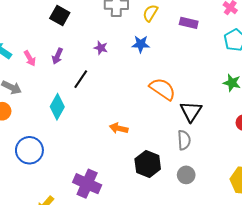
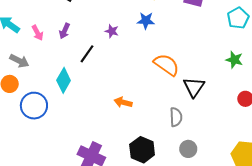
purple star: (101, 48) -> (112, 31), moved
gray semicircle: (184, 140) -> (176, 117), moved
blue circle: (29, 150) -> (34, 106), moved
black hexagon: (148, 164) -> (142, 150), moved

